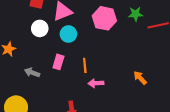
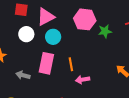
green star: (136, 14) -> (105, 31), moved
pink rectangle: (58, 62) -> (46, 63), size x1.5

